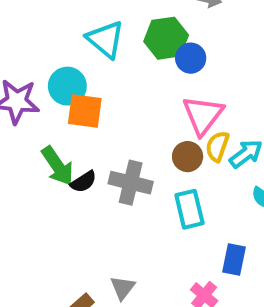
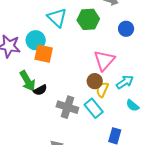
blue circle: (191, 58) -> (126, 29), moved
yellow semicircle: (217, 146) -> (102, 90), moved
gray cross: (131, 183) -> (67, 107), moved
cyan rectangle: (189, 209) -> (94, 108), turned -30

